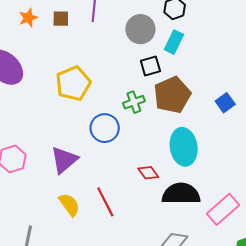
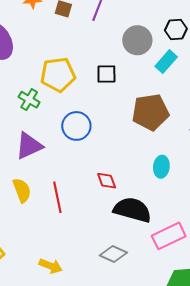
black square: (150, 66) -> (106, 74), moved
green cross: (134, 102) -> (29, 100), moved, turned 35
cyan ellipse: (184, 147) -> (161, 167), moved, size x0.6

